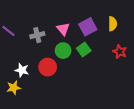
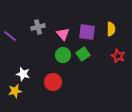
purple square: (88, 27) -> (87, 32), turned 36
gray cross: (37, 35) -> (38, 27), moved
red circle: (48, 67) -> (53, 82), moved

